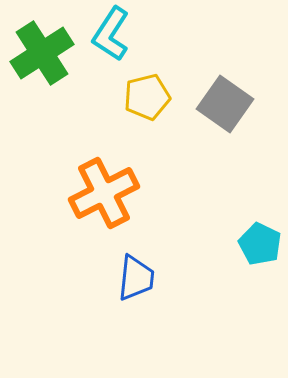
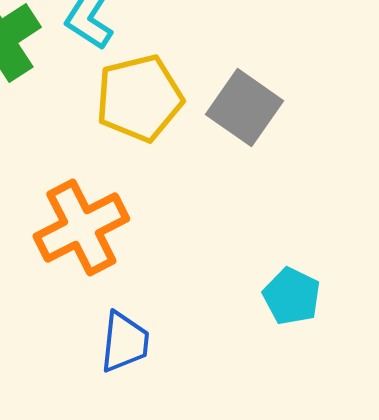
yellow pentagon: (147, 97) -> (139, 98), size x1.4

